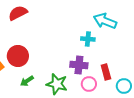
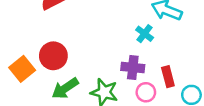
cyan cross: (88, 39) -> (145, 34), turned 32
green arrow: (27, 81) -> (65, 88), size x1.5

